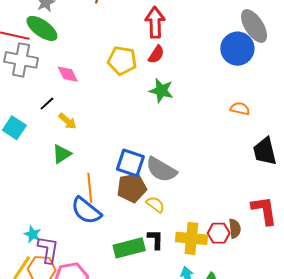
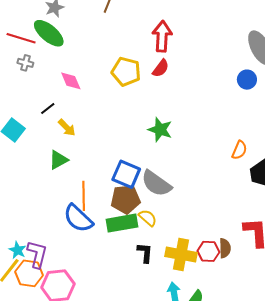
blue circle: (237, 49) -> (247, 80), moved, size x0.6
gray cross: (21, 60) -> (25, 63), size x0.5
green star: (161, 91) -> (160, 130), moved
orange semicircle: (240, 109) -> (239, 150), moved, turned 96
cyan star: (33, 234) -> (18, 250), moved
green rectangle: (129, 248) -> (122, 223), moved

